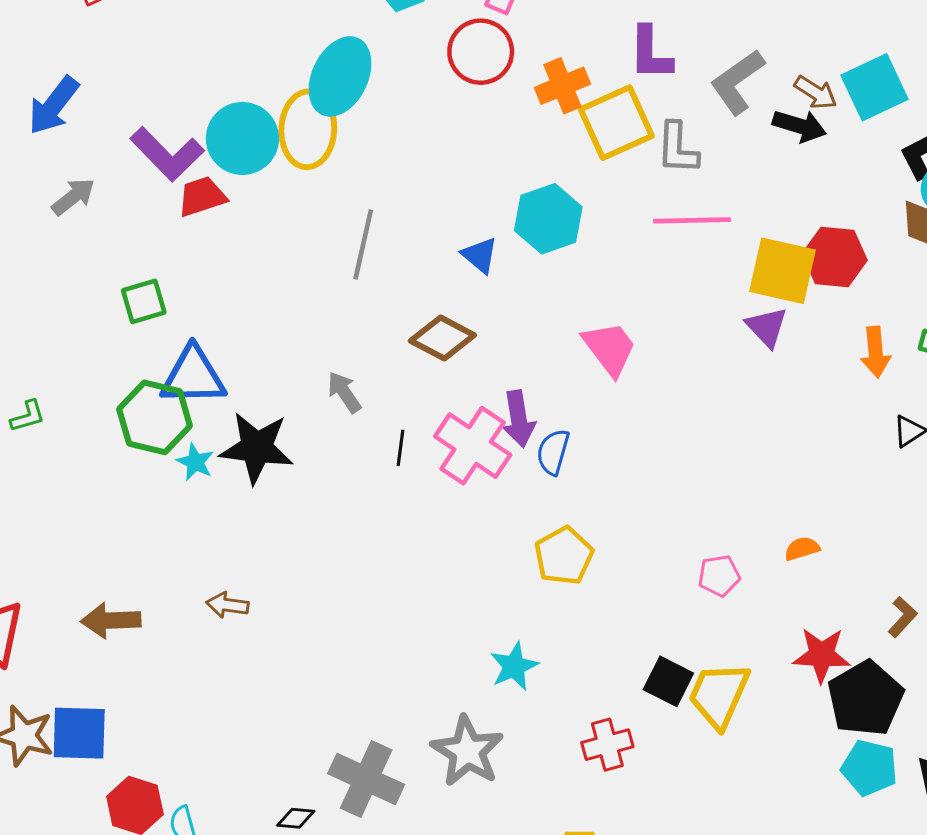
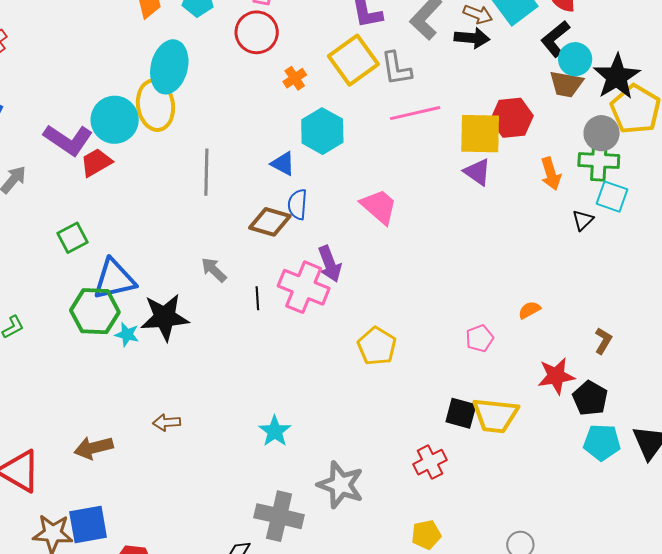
orange cross: (562, 86) -> (295, 78), moved, size x0.7
blue semicircle: (553, 452) -> (297, 204), moved
cyan star: (514, 666) -> (275, 431), moved
yellow trapezoid: (719, 695) -> (495, 415), turned -96
black pentagon: (865, 698) -> (590, 398), size x0.7

